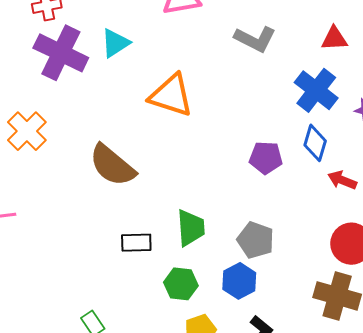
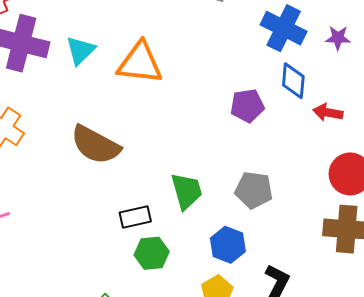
cyan triangle: (115, 43) -> (80, 50), moved
blue hexagon: (239, 281) -> (228, 245), moved
green hexagon: (181, 284) -> (152, 253), moved

